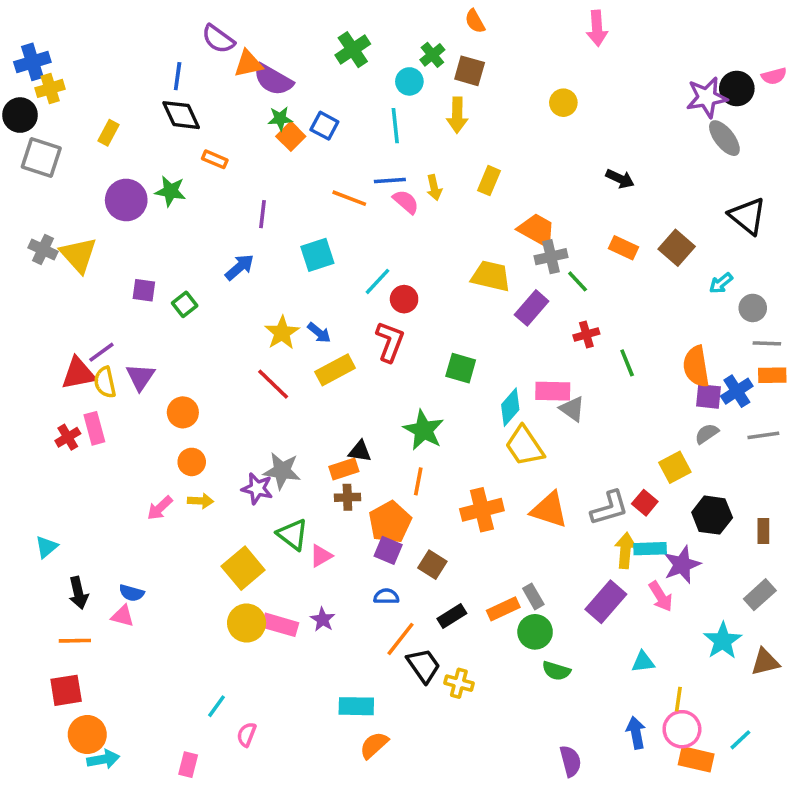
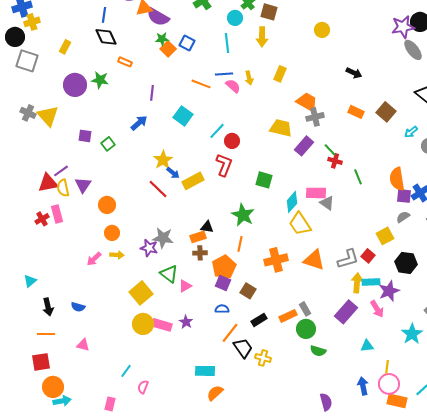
cyan square: (317, 255) -> (183, 116), turned -36
green line: (578, 281) -> (330, 150), moved
blue arrow: (319, 333) -> (173, 173), moved
red cross: (586, 335) -> (335, 161), turned 32
pink triangle: (123, 616) -> (83, 345), moved

